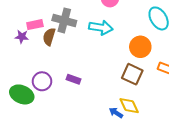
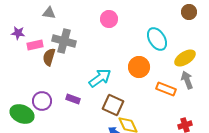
cyan arrow: (101, 28) -> (100, 78), moved, turned -45
purple star: (22, 37) -> (18, 33), moved
brown square: (132, 74) -> (113, 105), moved

